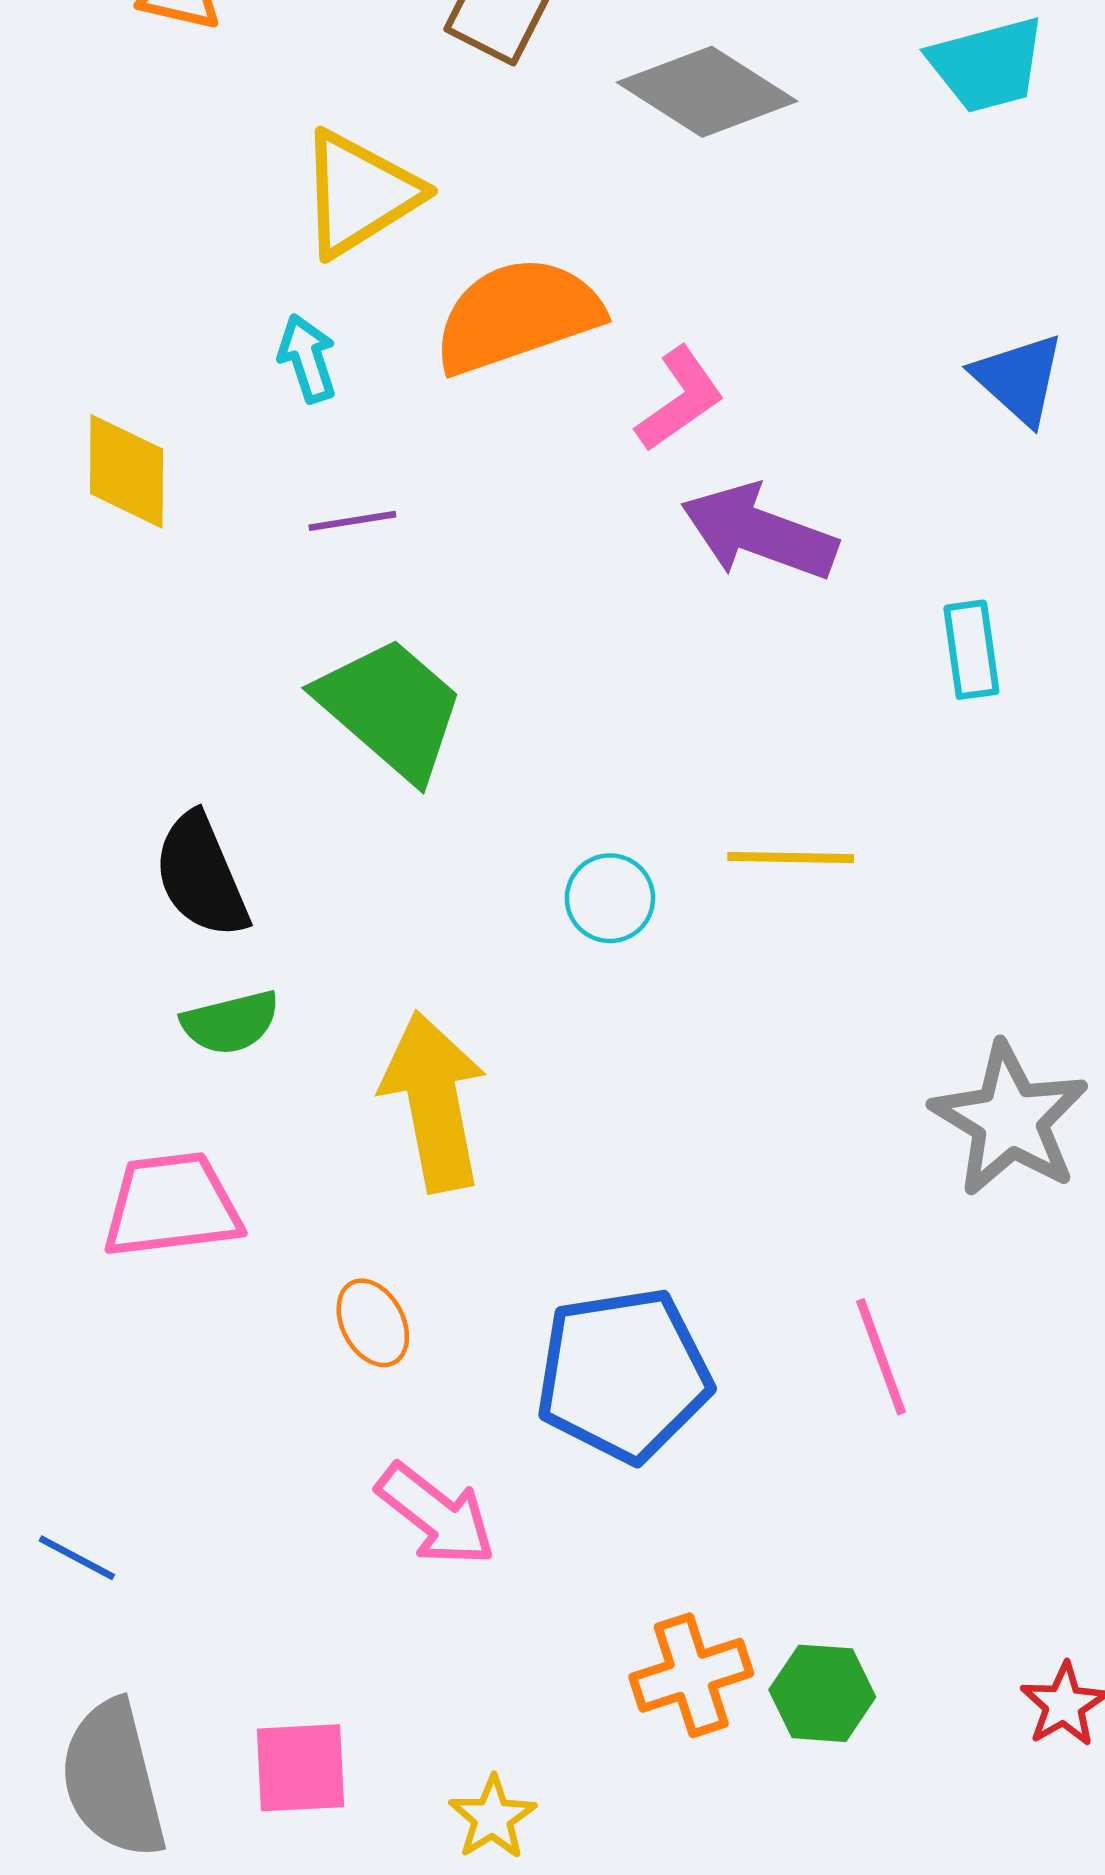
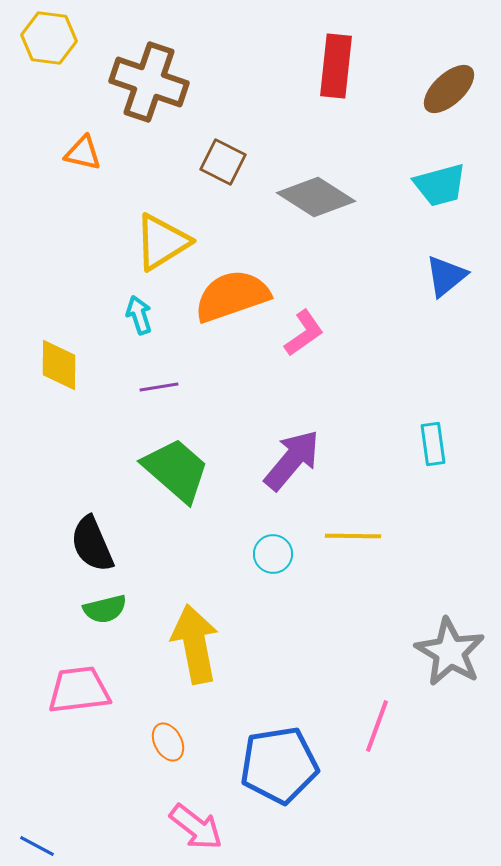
blue triangle: (1019, 379) -> (446, 276), moved, turned 39
purple arrow: (759, 532) -> (292, 460), moved, turned 110
pink line: (881, 1357) -> (377, 726), moved, turned 40

